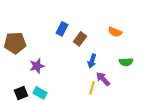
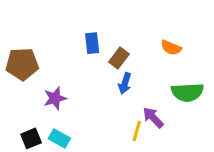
blue rectangle: (62, 29) -> (92, 43), turned -32
blue arrow: (92, 61) -> (125, 83), moved
green semicircle: (126, 62) -> (187, 92), size x1.5

